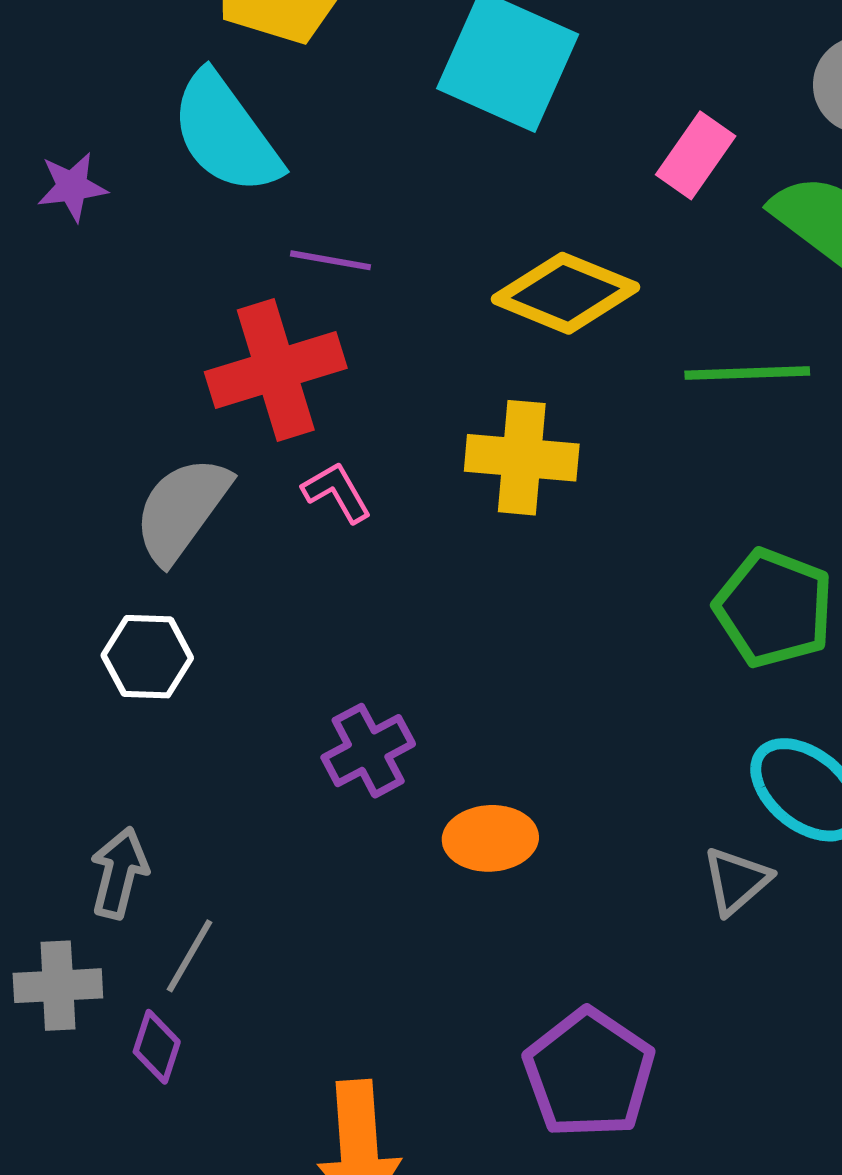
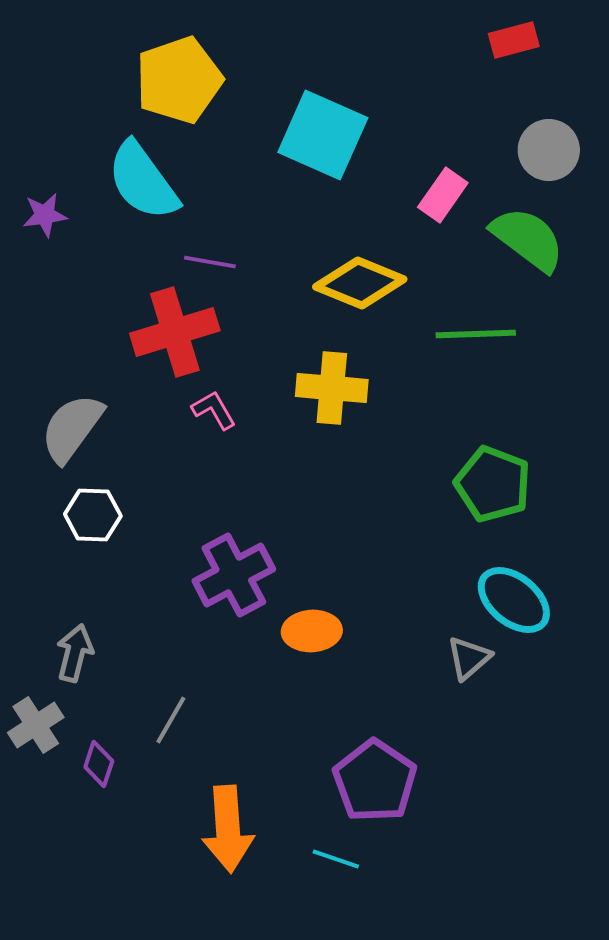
gray semicircle: (182, 509) -> (72, 428), moved
purple cross: (368, 751) -> (234, 575), size x1.4
gray line: (190, 956) -> (171, 720), moved
gray cross: (58, 986) -> (36, 725), turned -30

